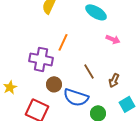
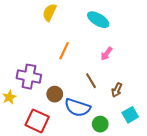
pink arrow: (113, 39) -> (106, 54), moved, turned 104
purple cross: (41, 59) -> (29, 77), moved

